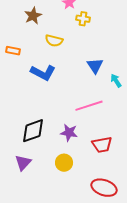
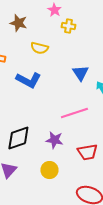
brown star: (33, 16) -> (18, 23), turned -30

